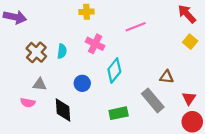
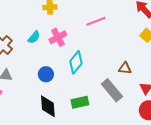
pink cross: (95, 44) -> (58, 37), turned 36
cyan semicircle: (62, 51) -> (34, 37), moved, turned 32
black diamond: (63, 110) -> (48, 106), moved

